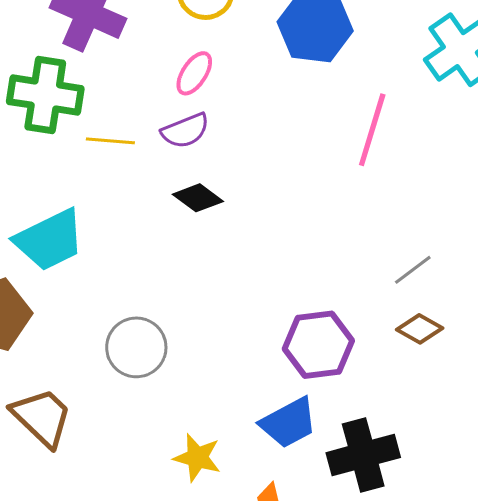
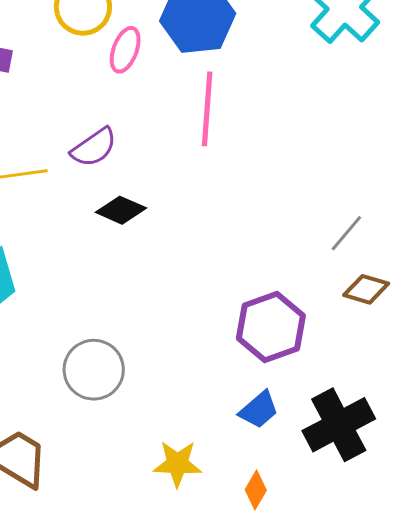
pink ellipse: (194, 73) -> (125, 50), moved
pink line: (372, 130) -> (207, 109), moved
blue trapezoid: (289, 423) -> (259, 410), size x0.7

